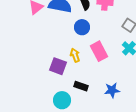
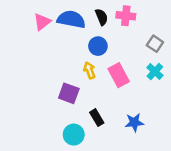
yellow arrow: (75, 55) -> (89, 70), moved
black rectangle: (81, 86) -> (97, 118), turned 40

